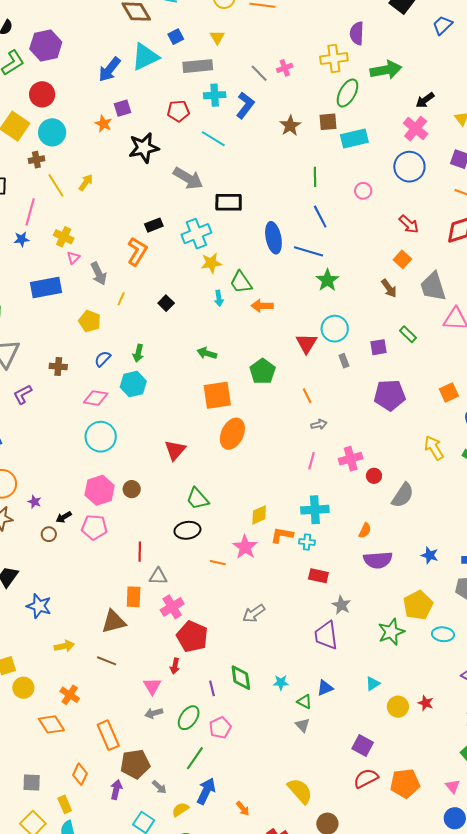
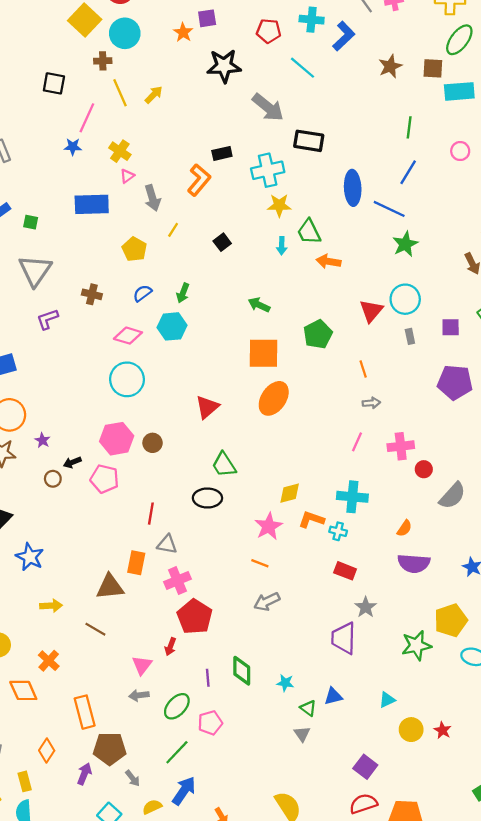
blue line: (320, 217) -> (408, 172), turned 50
orange line: (218, 563) -> (260, 563), moved

